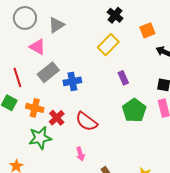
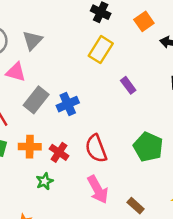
green pentagon: (134, 110) -> (148, 147), moved
red semicircle: (86, 121) -> (96, 149), turned 45
green star: (40, 138) -> (45, 181), size x0.6
pink arrow: (80, 154) -> (98, 189), size x1.6

